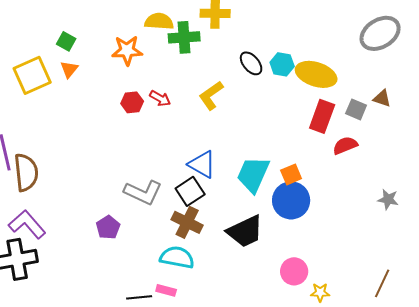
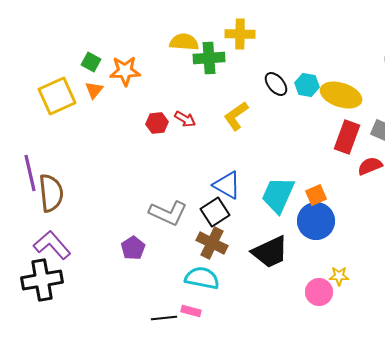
orange star: (127, 50) -> (125, 71), moved
yellow star: (320, 292) -> (339, 276), moved

